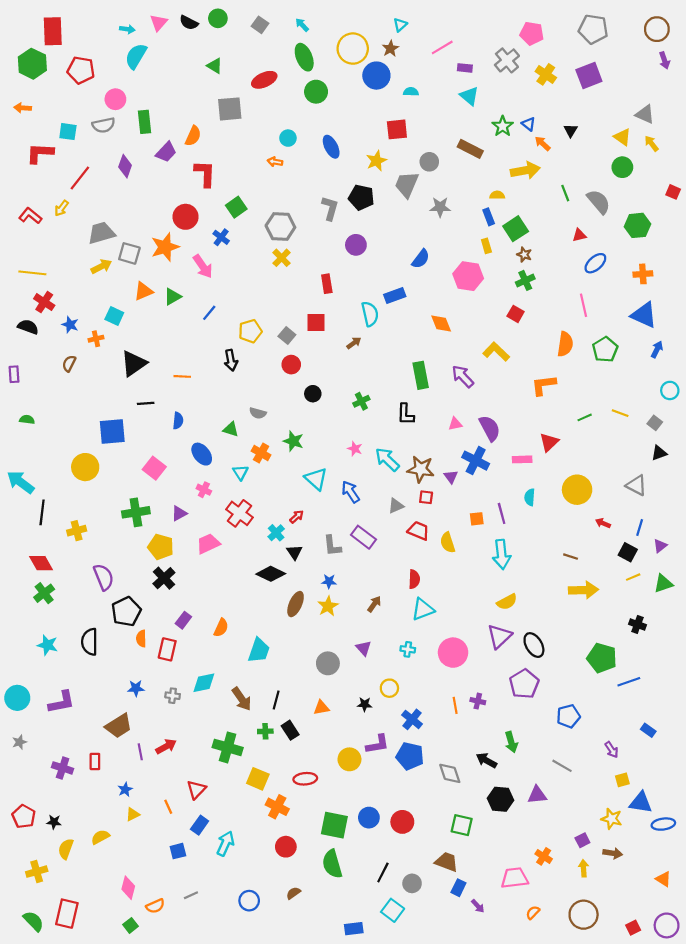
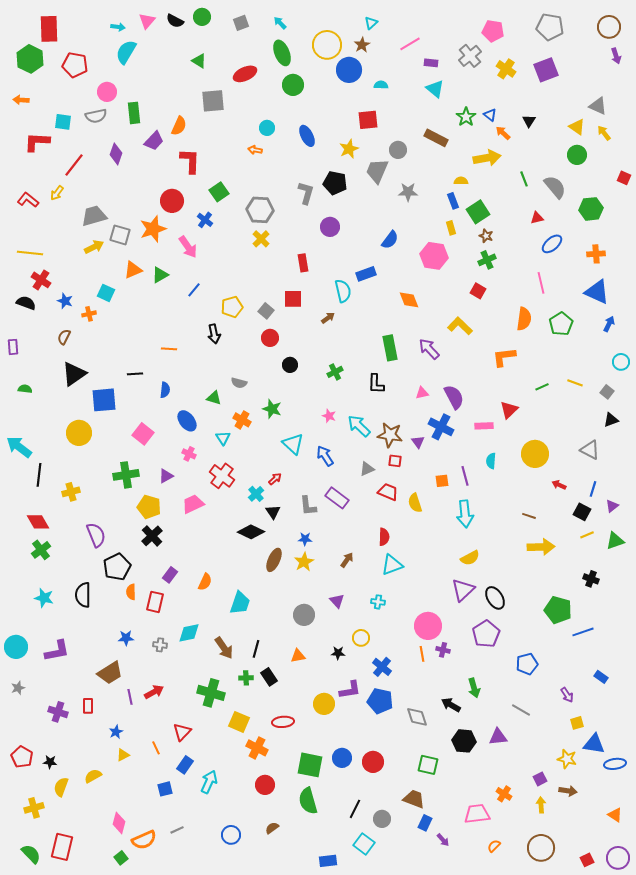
gray square: (260, 25) -> (241, 23), turned 35
black triangle: (134, 363) -> (74, 374), moved
pink circle: (453, 653) -> (428, 626), moved
orange semicircle: (155, 906) -> (144, 840), size x1.4

